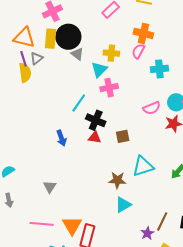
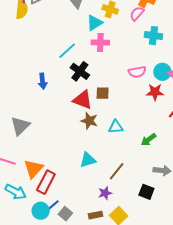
red triangle: (95, 137) -> (83, 100), moved, size x1.5
cyan triangle: (143, 166) -> (116, 127), size x0.7
brown star: (117, 180) -> (89, 121), moved
gray triangle: (50, 187) -> (20, 126), size x1.5
brown line: (162, 222) -> (117, 171), moved

